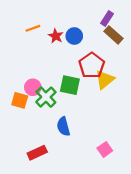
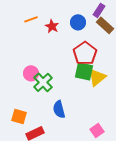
blue circle: (74, 36) -> (78, 22), moved
yellow triangle: (105, 80) -> (97, 77), moved
green square: (70, 85) -> (84, 71), moved
orange square: (20, 100) -> (19, 116), moved

